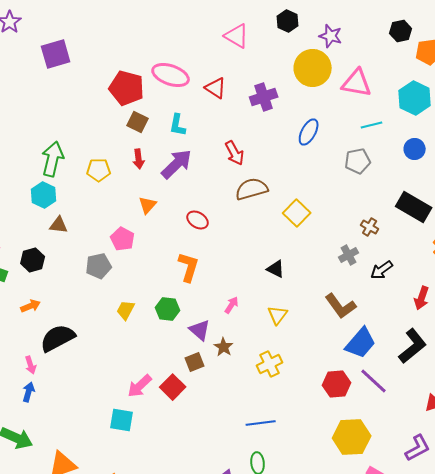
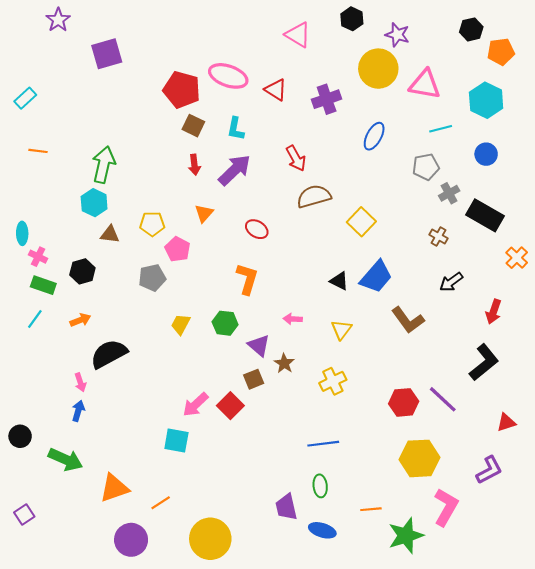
yellow pentagon: (99, 170) -> (152, 224), moved
gray cross: (349, 255) -> (449, 193), moved
pink arrow: (232, 305) -> (293, 319), turned -120
blue trapezoid: (361, 343) -> (376, 277), moved

